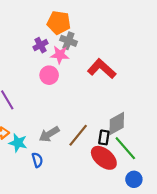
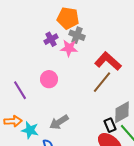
pink circle: (49, 75) -> (49, 79), moved
brown line: (78, 135) -> (102, 82), moved
black rectangle: (104, 137) -> (110, 125), turned -32

